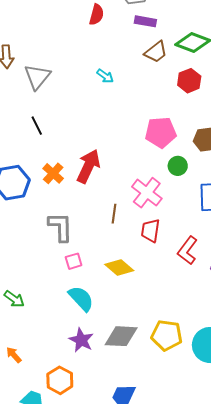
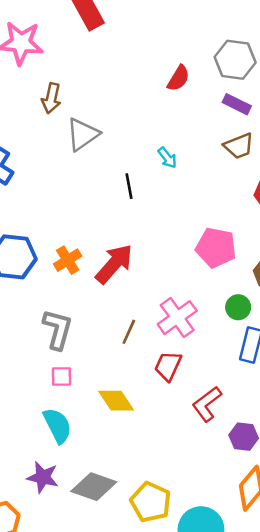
black line: (37, 126) -> (129, 186), moved
green circle: (178, 166) -> (238, 307), moved
purple star: (81, 340) -> (43, 477), turned -30

